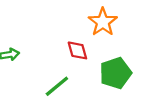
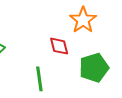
green line: (57, 86) -> (39, 79), turned -60

